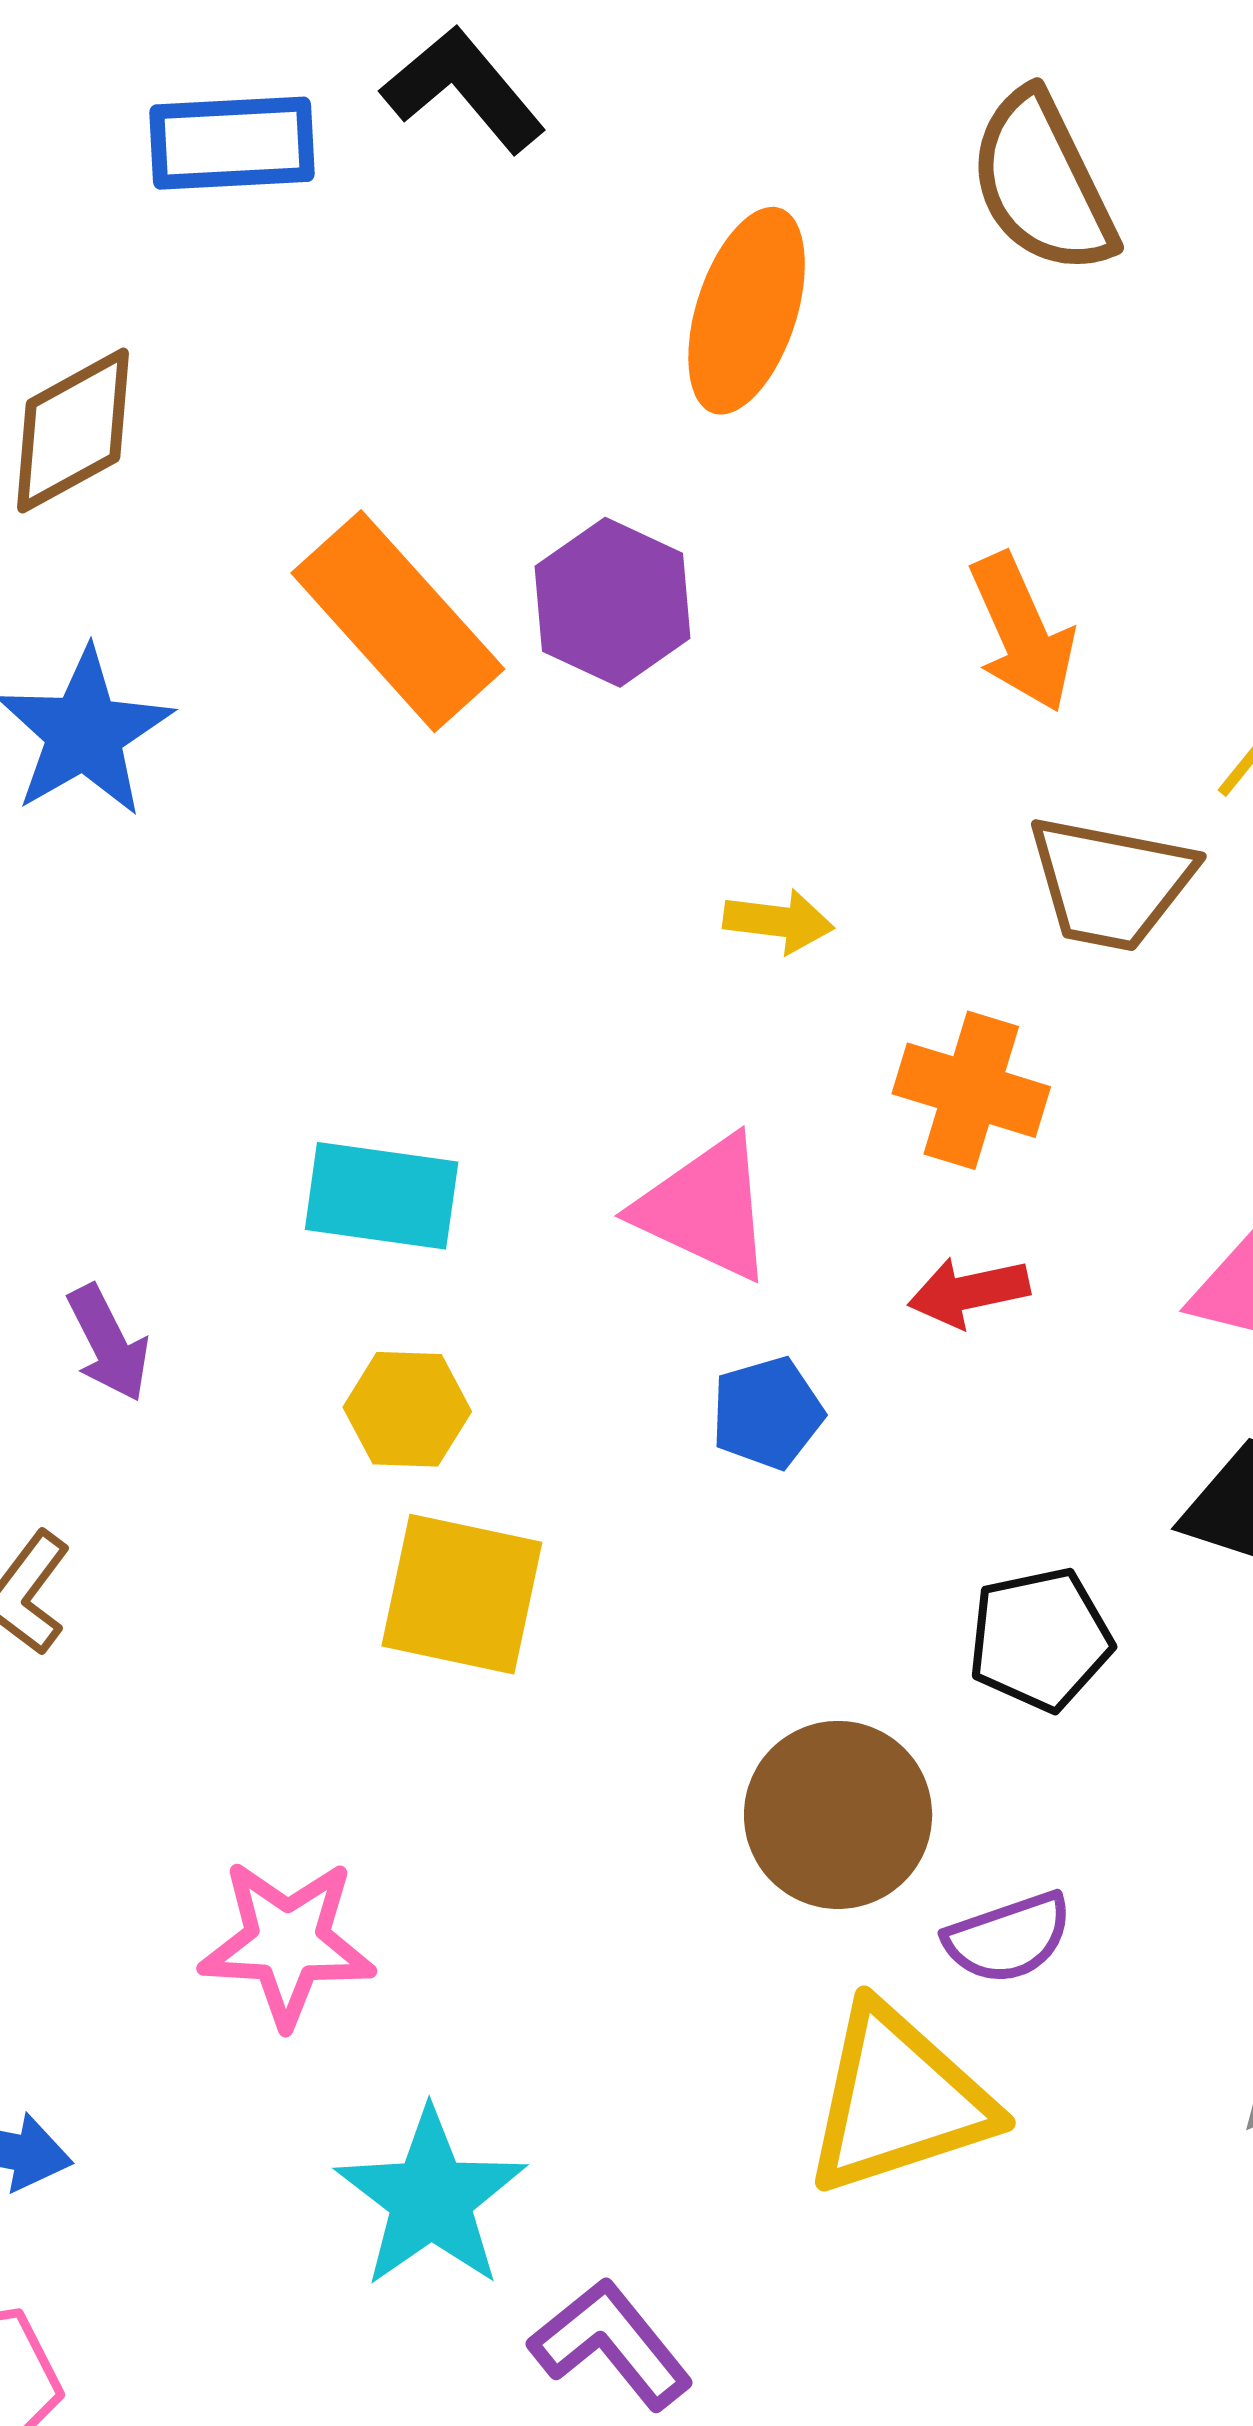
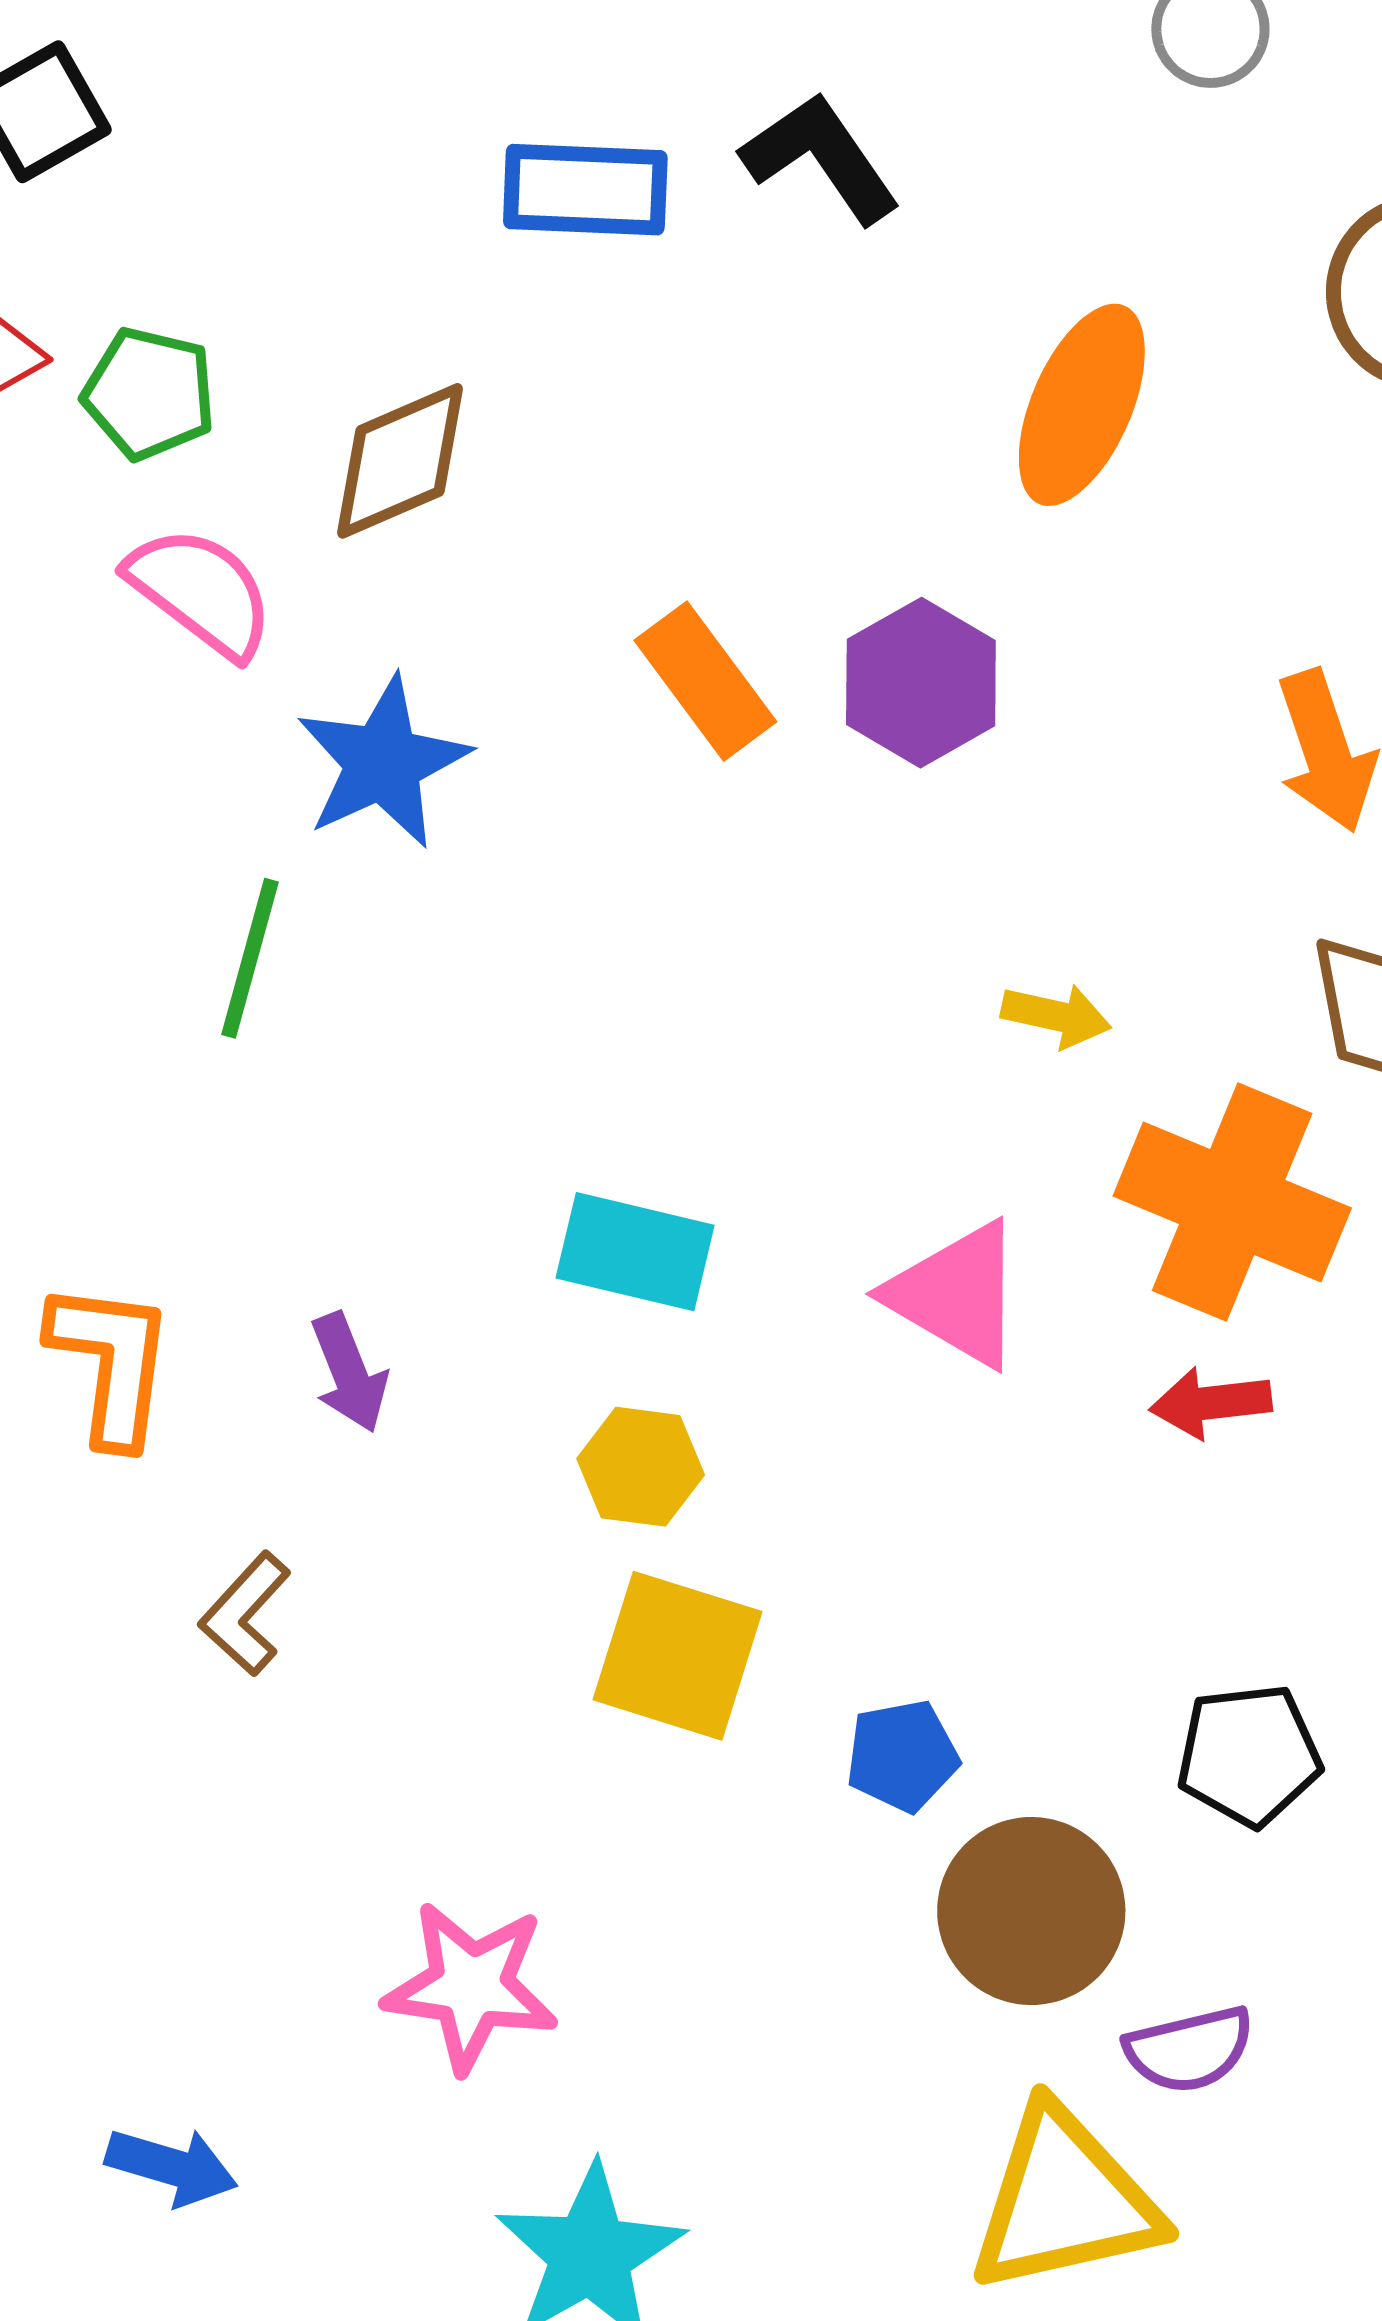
orange rectangle: (398, 621) -> (705, 681), size x0.7
orange cross: (971, 1090) -> (1232, 1202), size x1.5
blue pentagon: (767, 1413) -> (902, 1756), moved

